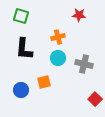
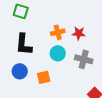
red star: (79, 15) -> (79, 33), moved
blue circle: (21, 90) -> (20, 71), moved

